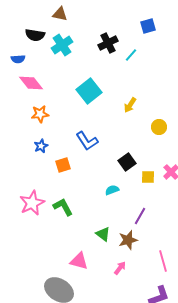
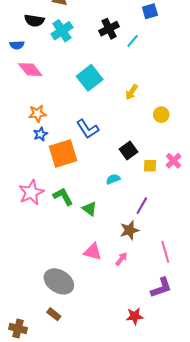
orange star: (40, 114) -> (37, 114), moved
orange square: (63, 165) -> (63, 154), size x1.8
green triangle: (103, 234) -> (90, 209), moved
pink triangle: (79, 261) -> (93, 252), moved

